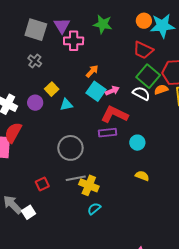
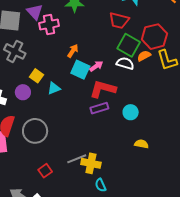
gray cross: (35, 61) -> (15, 51), size x1.5
gray circle: (70, 148) -> (35, 131), moved
cyan semicircle: (94, 209) -> (101, 185), turned -64

